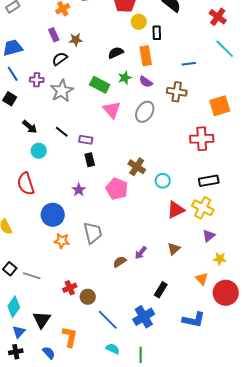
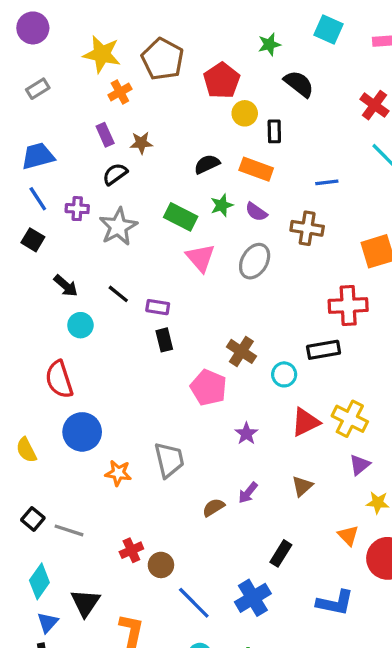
orange rectangle: (146, 56) -> (256, 169), turned -60
black rectangle: (209, 181) -> (324, 350), moved
purple star: (79, 190) -> (246, 434), moved
blue circle: (53, 215) -> (82, 432), moved

